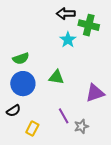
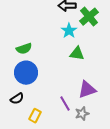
green cross: (89, 25) -> (89, 17), turned 36
green triangle: (56, 77) -> (77, 54), moved
purple triangle: (95, 93) -> (87, 90), moved

